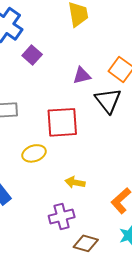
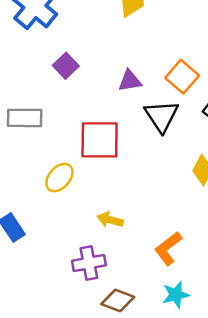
purple square: (32, 55) -> (66, 66), moved
yellow ellipse: (34, 153) -> (59, 178), turned -35

